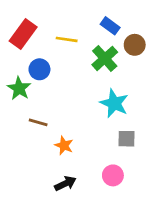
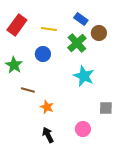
blue circle: (39, 69) -> (43, 54), moved
gray square: (126, 139) -> (106, 108), moved
black arrow: (65, 184) -> (48, 135), turned -91

